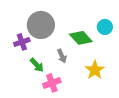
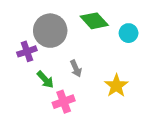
green diamond: (81, 38) -> (94, 21), moved

